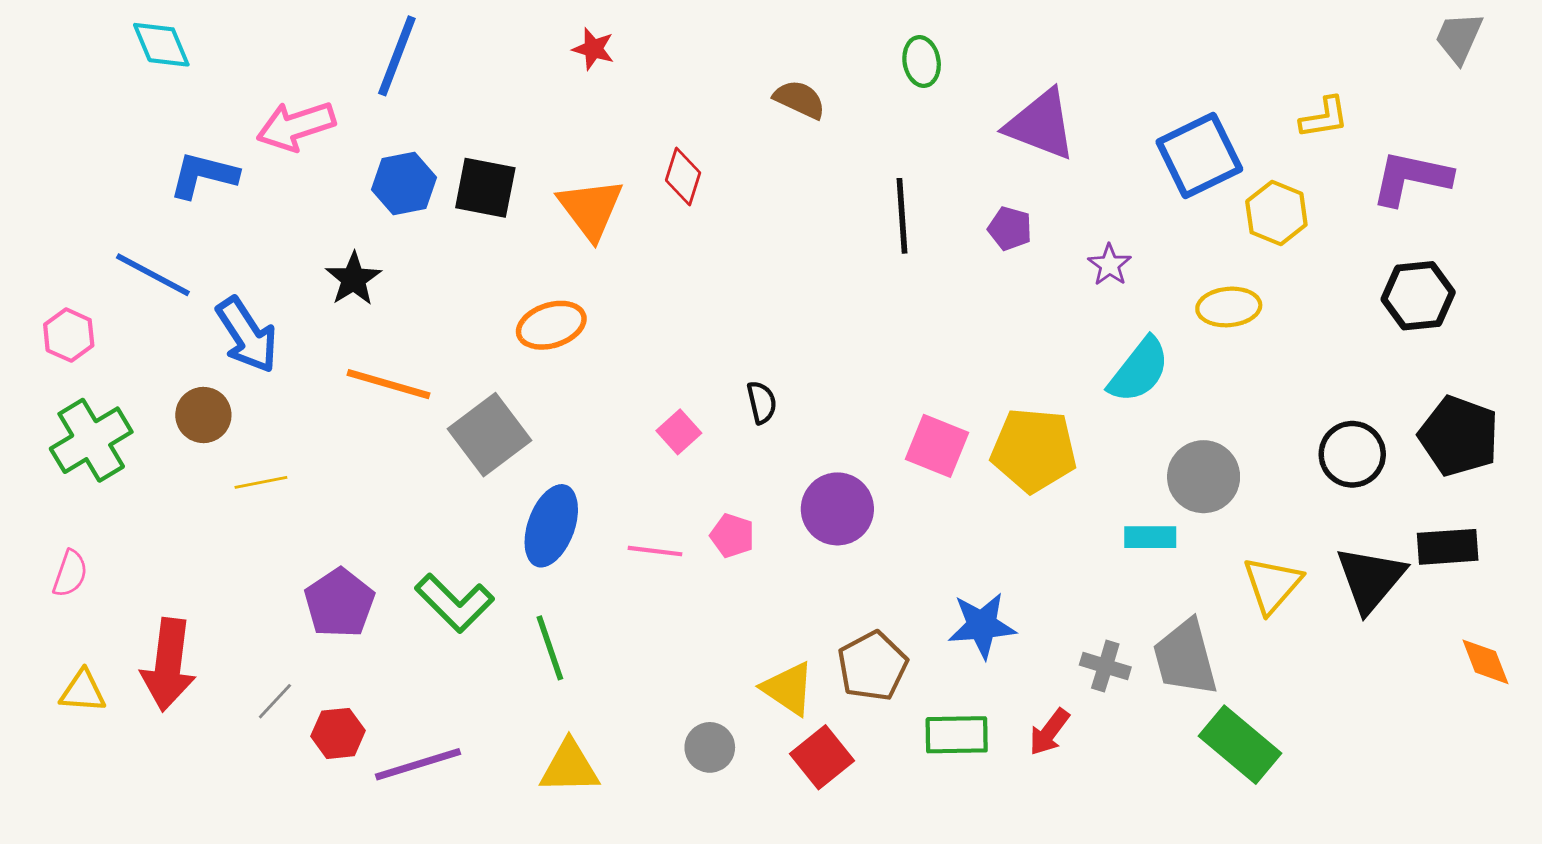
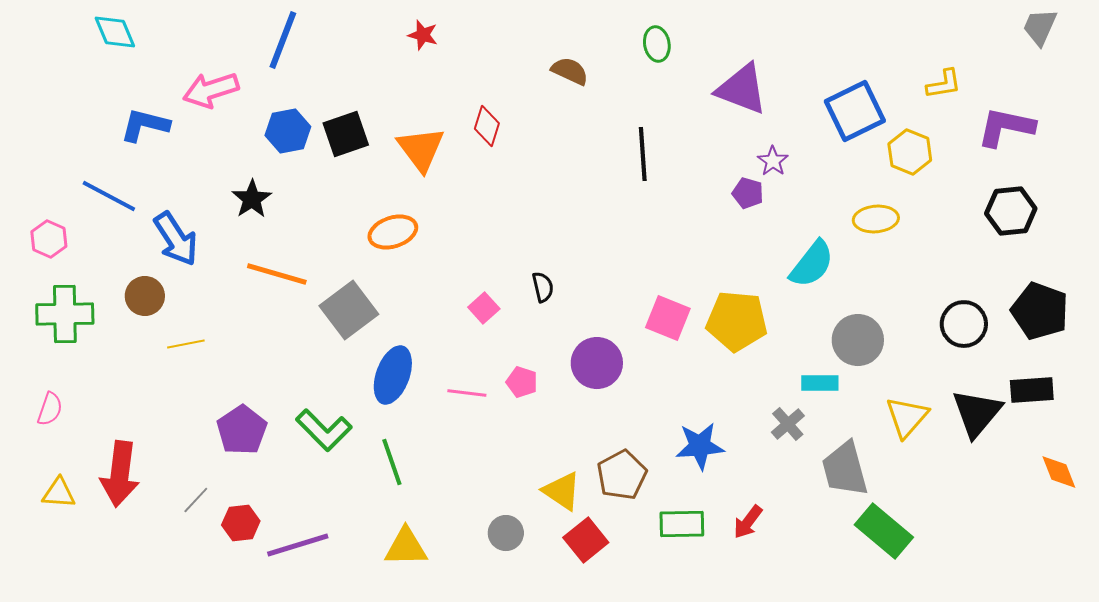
black square: (485, 188) -> (346, 134), turned -30
purple pentagon: (1010, 228) -> (748, 193), moved
purple star: (1110, 265) -> (773, 161), moved
green cross: (91, 440) -> (65, 314), turned 30
gray cross: (1105, 666) -> (788, 424), moved, turned 32

